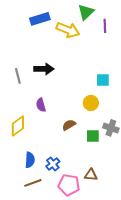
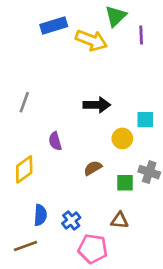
black arrow: (44, 69) -> (97, 105), moved
gray line: (18, 76) -> (24, 102), turned 35
cyan square: (103, 80) -> (145, 120), moved
brown triangle: (91, 175) -> (120, 220), moved
brown line: (33, 183) -> (26, 246), moved

